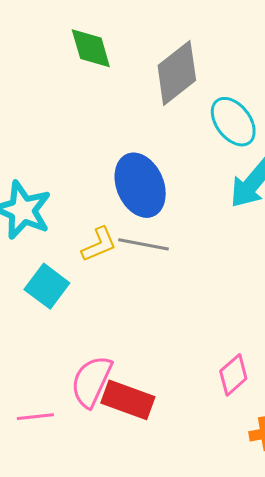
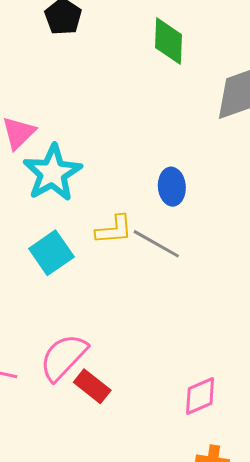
blue ellipse: (140, 185) -> (172, 187), size x0.6
red rectangle: (128, 400) -> (92, 386), size x0.7

